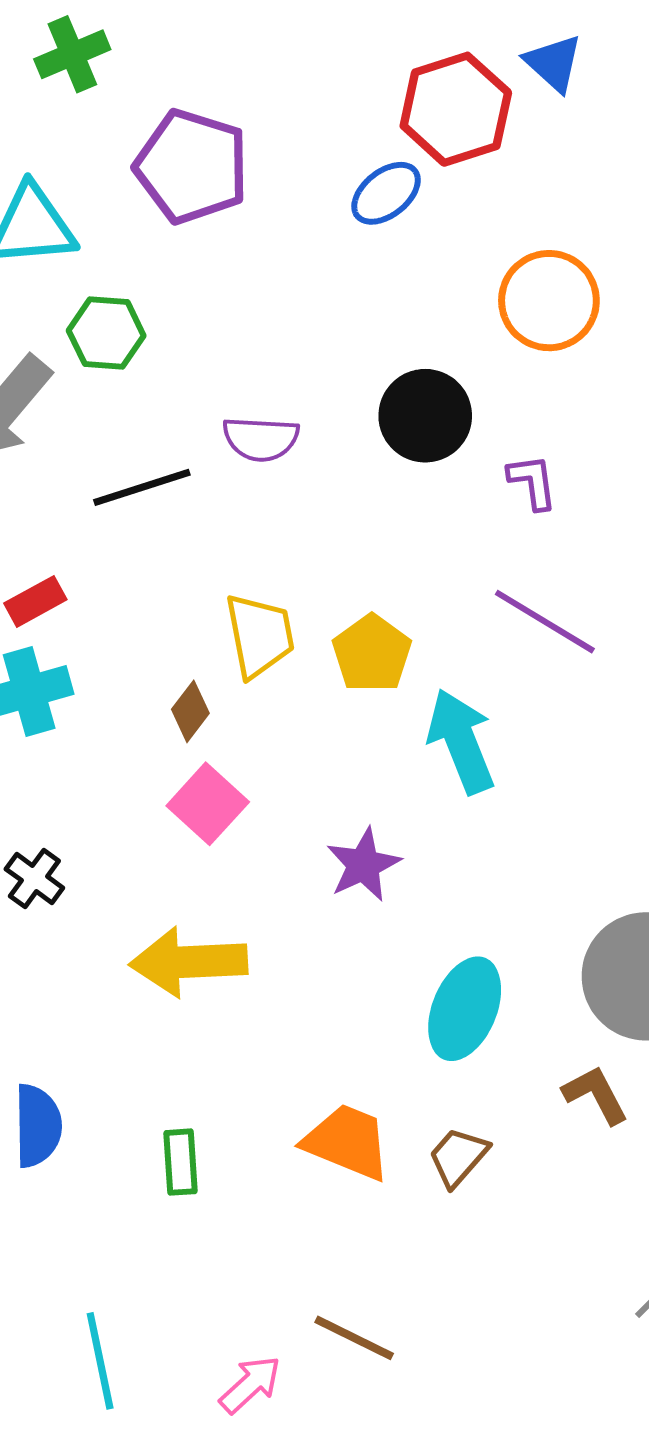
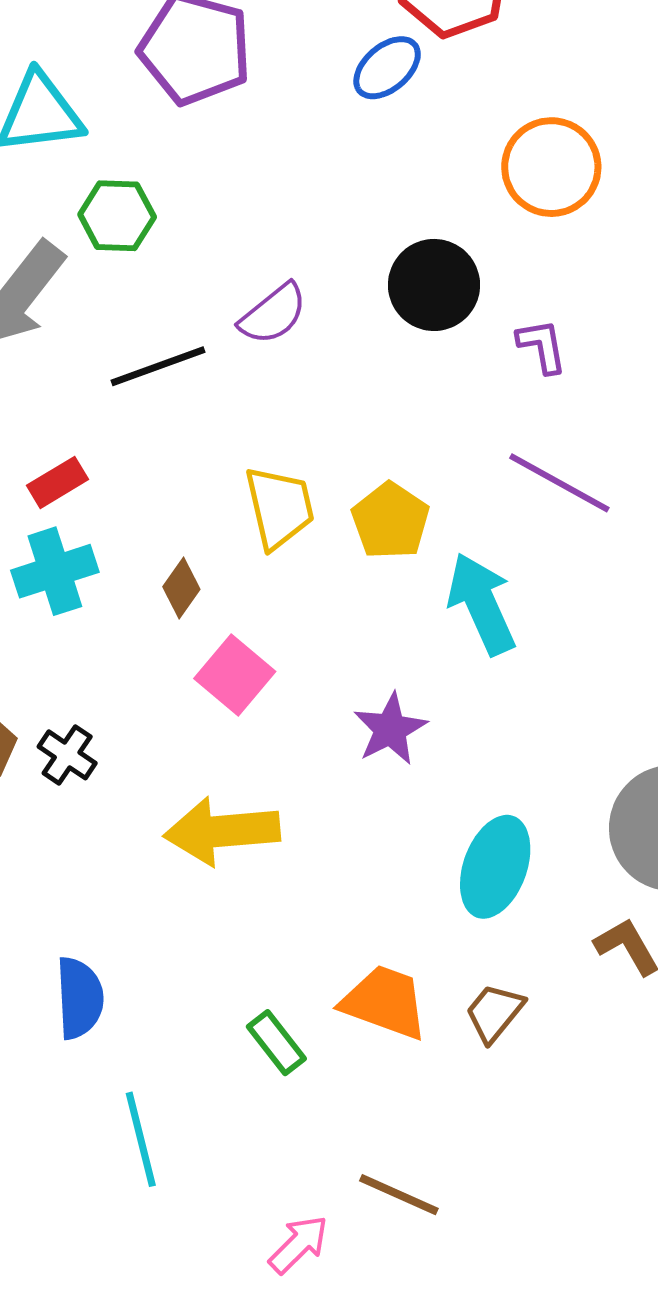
purple semicircle: (261, 439) -> (273, 314), turned -40
brown diamond: (190, 711) -> (181, 588), moved
green rectangle: (181, 1162) -> (276, 1043), moved, turned -32
cyan line: (100, 1361) -> (141, 1139), moved

